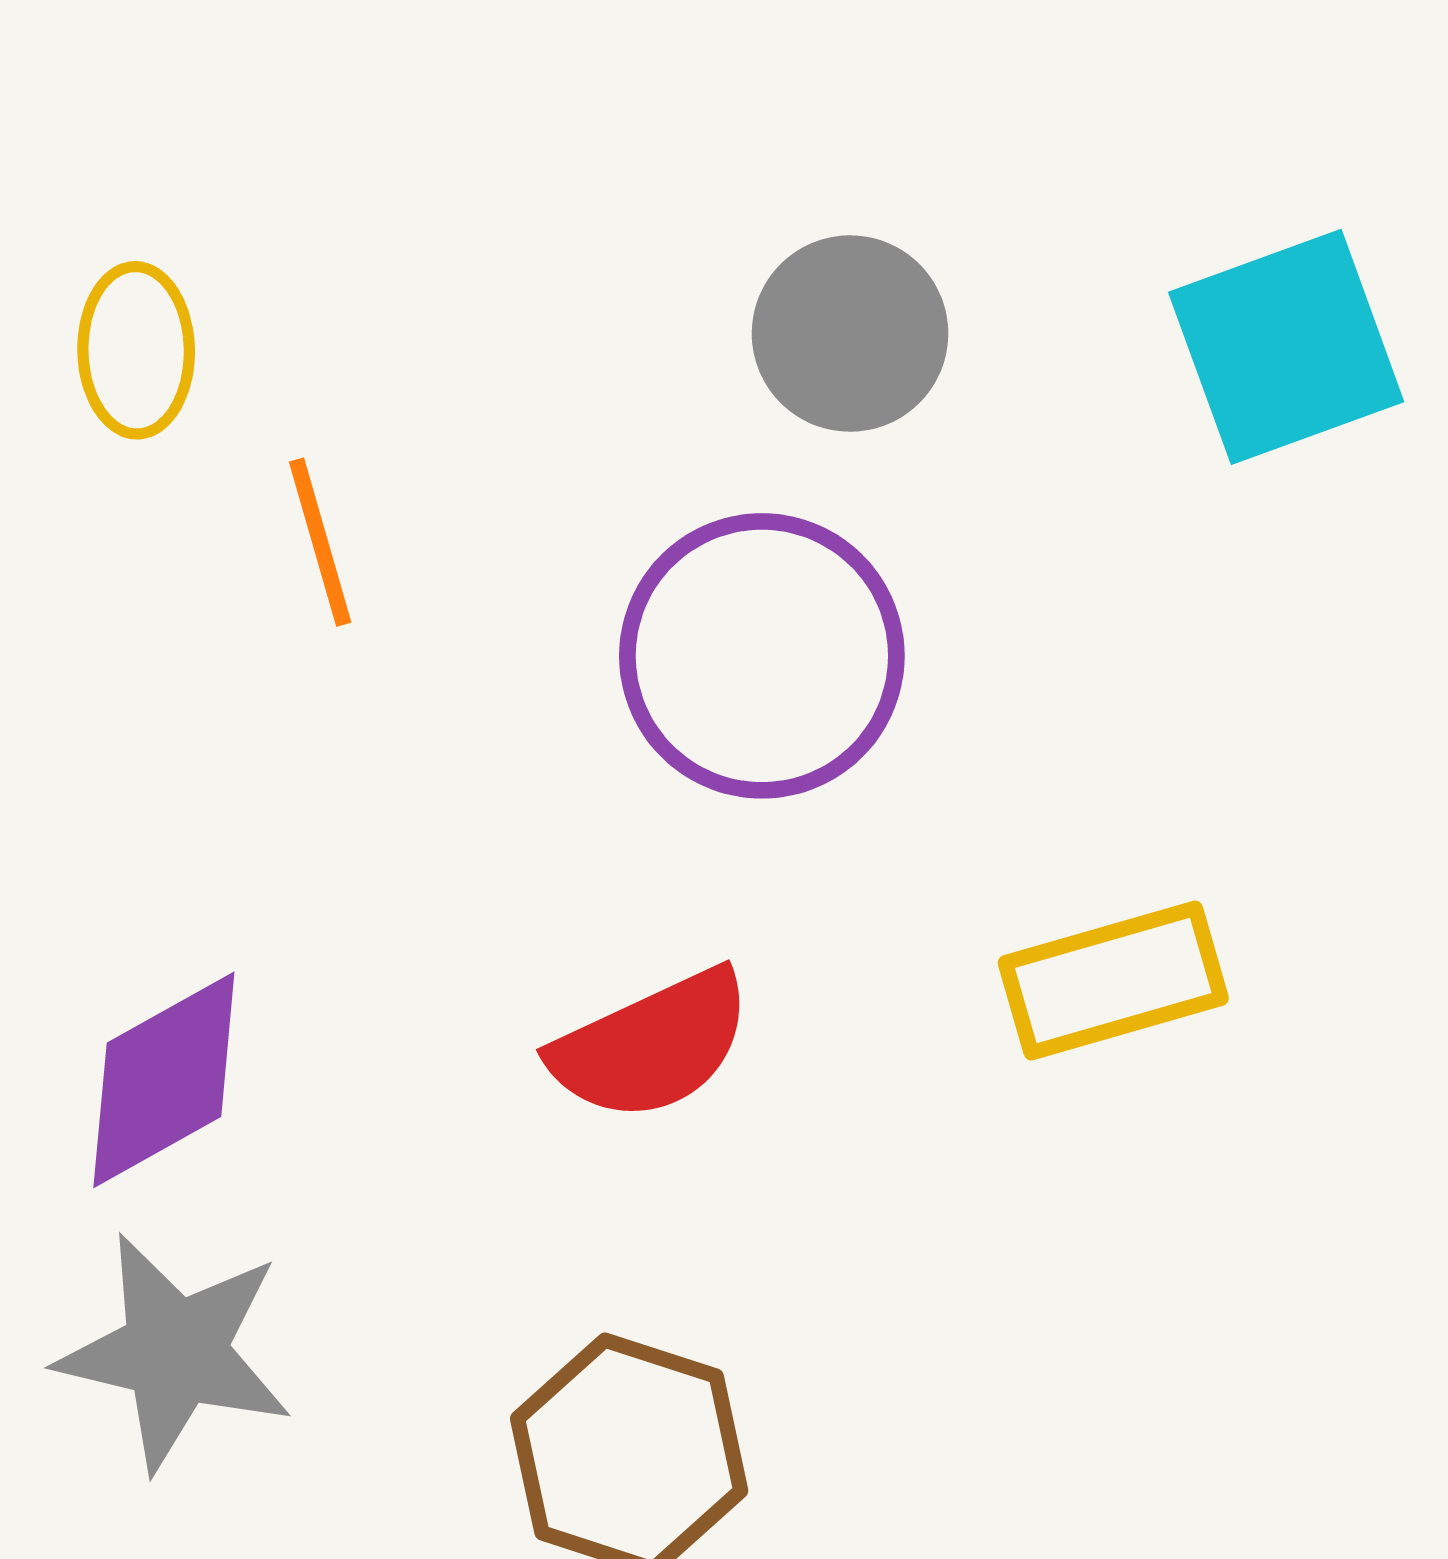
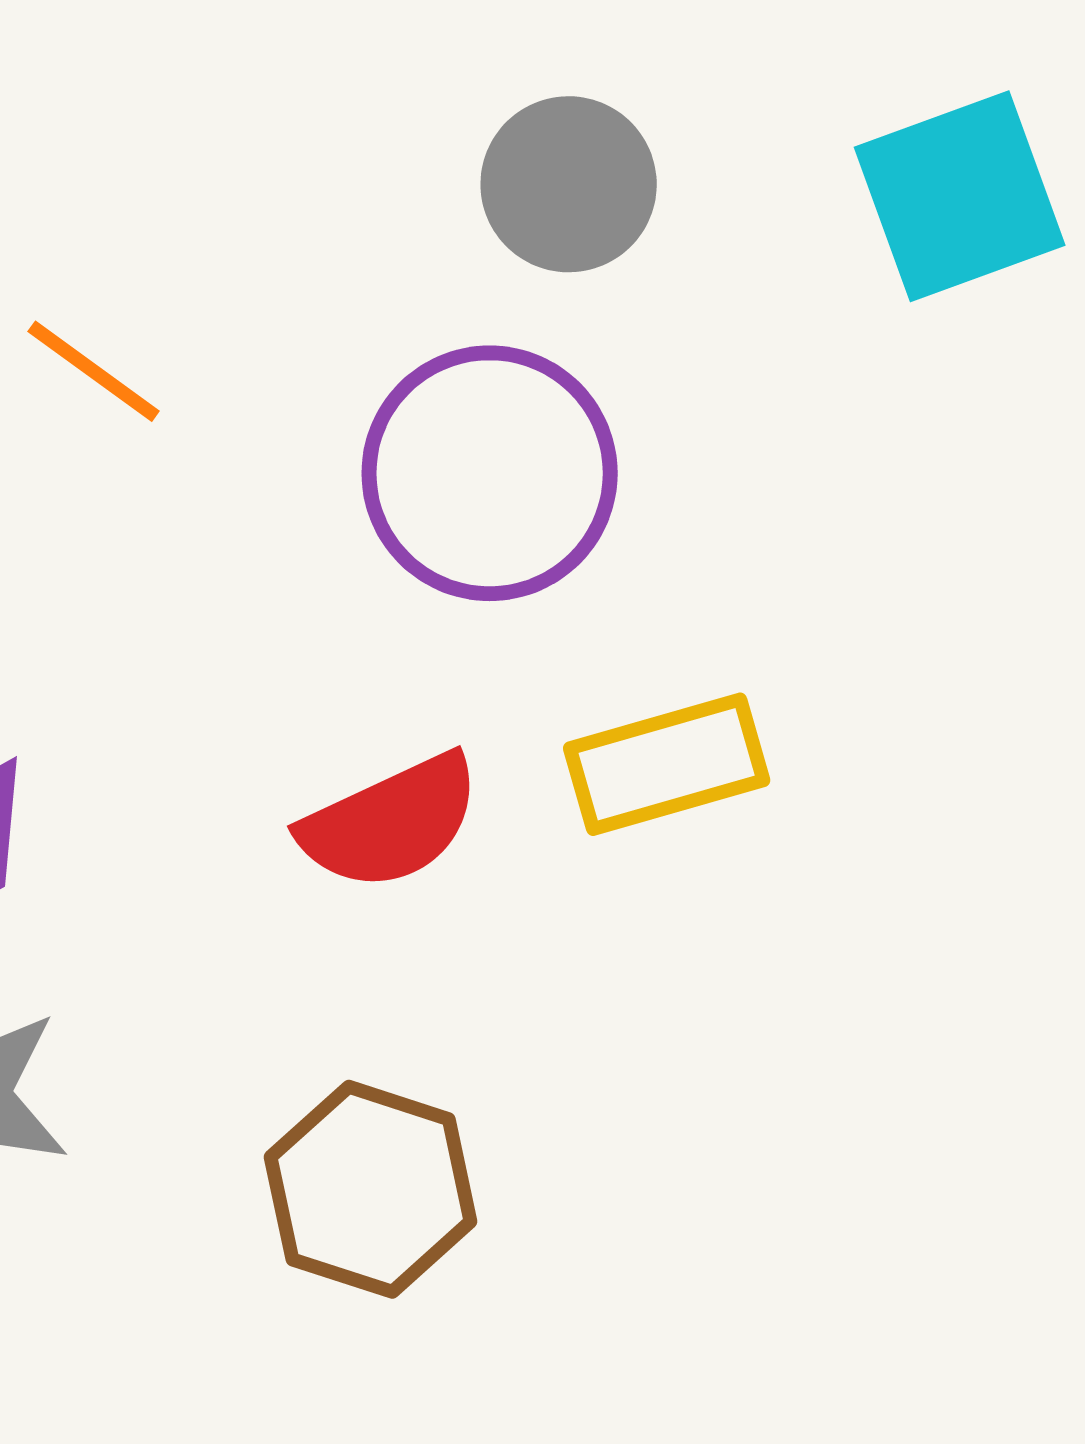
orange line: (320, 542) -> (94, 371), turned -38
yellow rectangle: (1113, 981) -> (667, 764), moved

